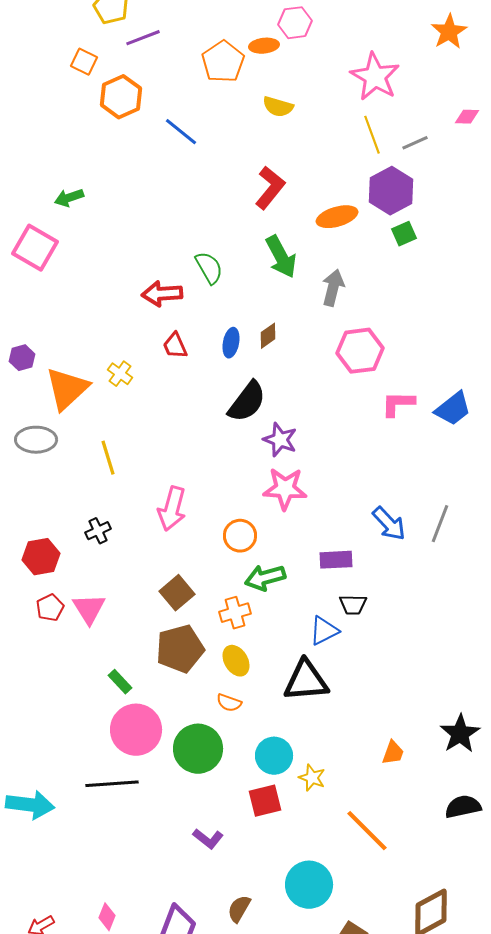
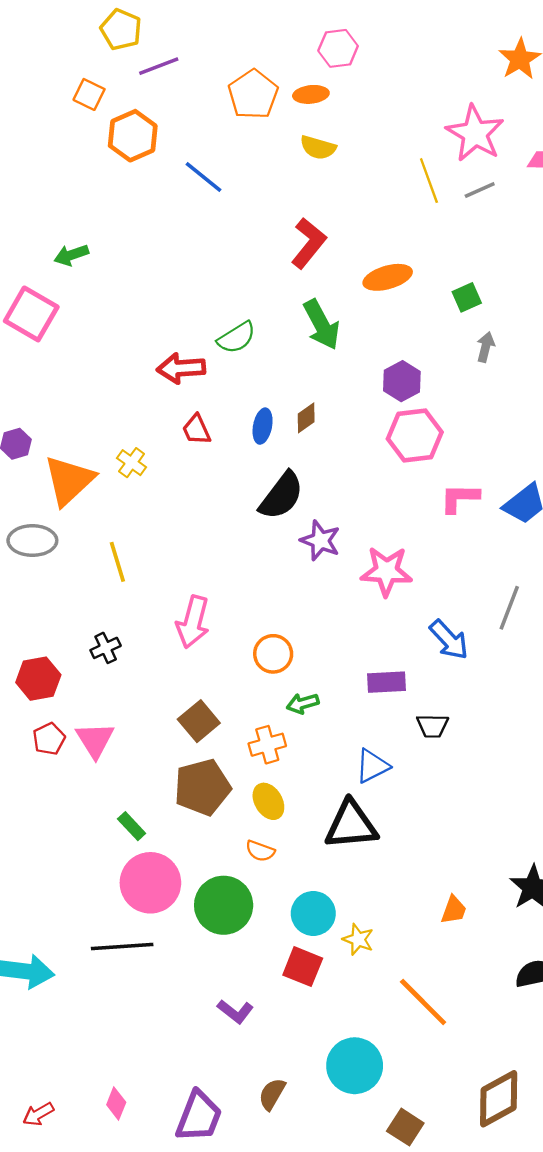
orange ellipse: (264, 46) -> (311, 94), moved
pink star: (375, 77) -> (475, 133), moved
purple hexagon: (391, 191) -> (402, 381), moved, size x0.7
green semicircle: (209, 268) -> (237, 338), turned 88
gray arrow: (333, 288) -> (486, 347), moved, size x0.7
pink star: (285, 489) -> (386, 571), moved
gray line: (440, 524) -> (509, 608), moved
green arrow: (265, 578) -> (303, 703), size x0.7
black trapezoid: (353, 605) -> (432, 726), moved
red square: (265, 801) -> (303, 967), turned 36

